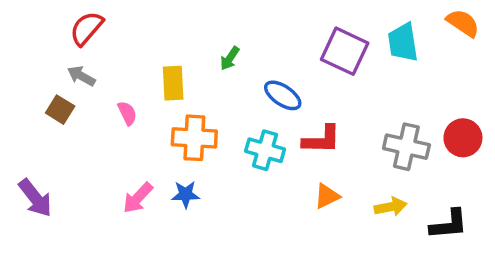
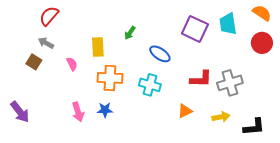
red circle: (463, 138) -> (262, 43), moved
red L-shape: (322, 140) -> (201, 79), moved
gray cross: (406, 147) -> (230, 83), turned -30
pink arrow: (138, 198) -> (78, 112), turned -60

